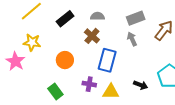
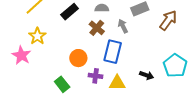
gray arrow: (132, 39) -> (123, 26), moved
yellow star: (32, 42) -> (37, 36), turned 30
orange circle: (65, 60) -> (78, 58), moved

